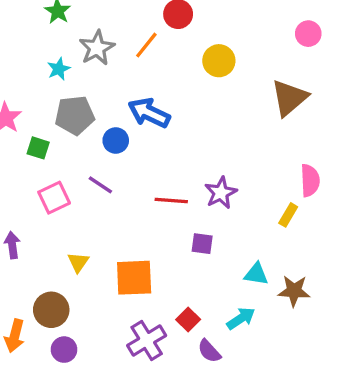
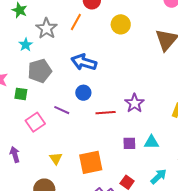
blue circle: (116, 141) -> (83, 93), moved
purple square: (202, 244) -> (129, 143), moved
cyan triangle: (256, 274) -> (151, 142), moved

